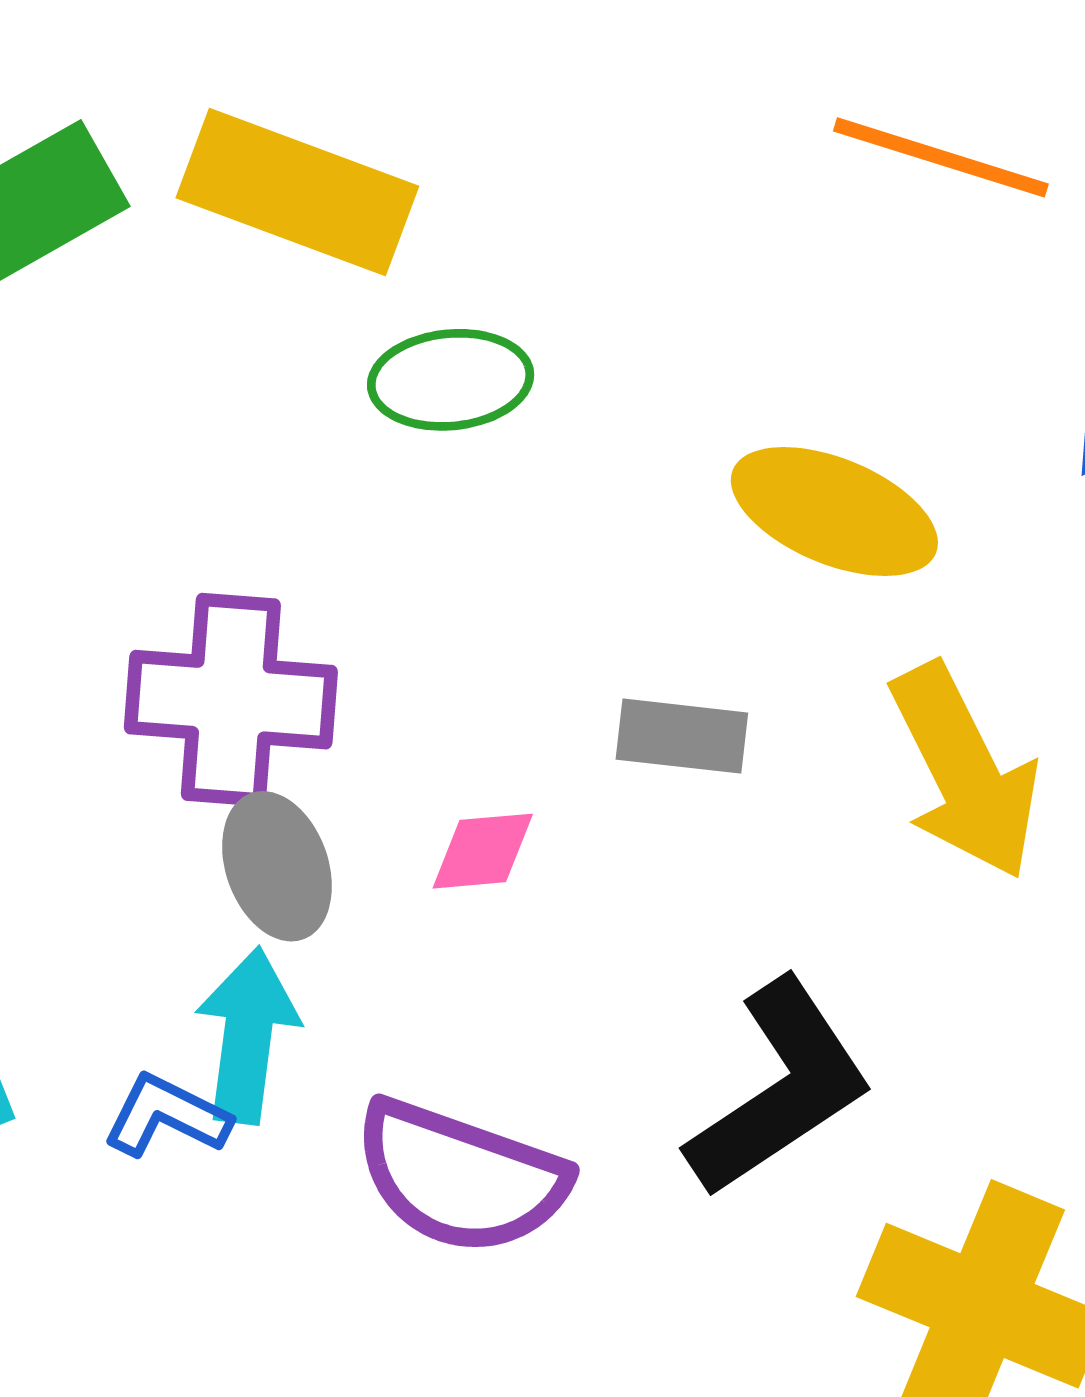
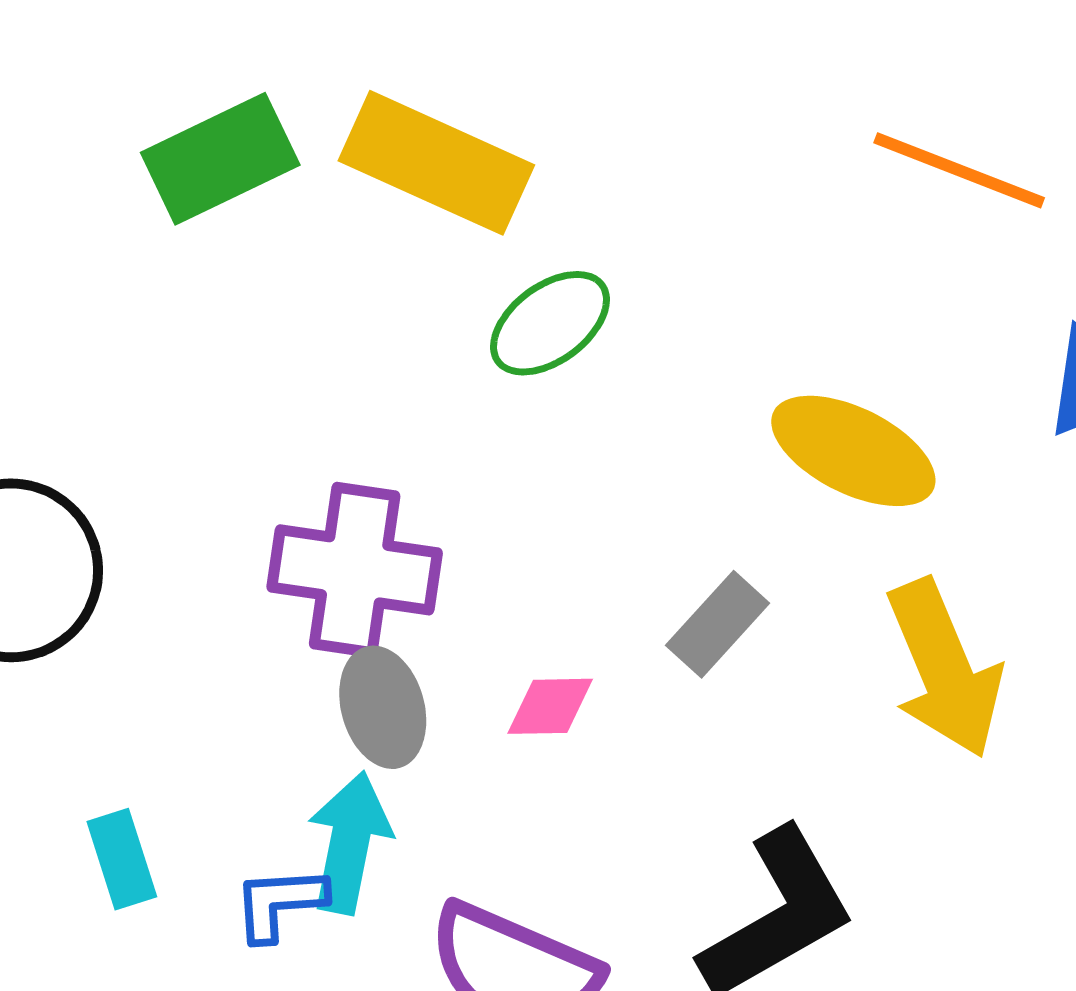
green ellipse: (451, 380) -> (550, 323), turned -35
gray rectangle: (682, 736) -> (718, 624), turned -58
blue L-shape: (167, 1116) -> (280, 903), turned -34

